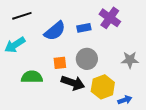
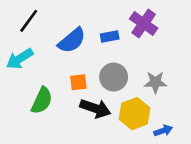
black line: (22, 16) -> (29, 21), turned -36
gray star: (130, 60) -> (155, 82), moved
green semicircle: (32, 77) -> (42, 101), turned 115

